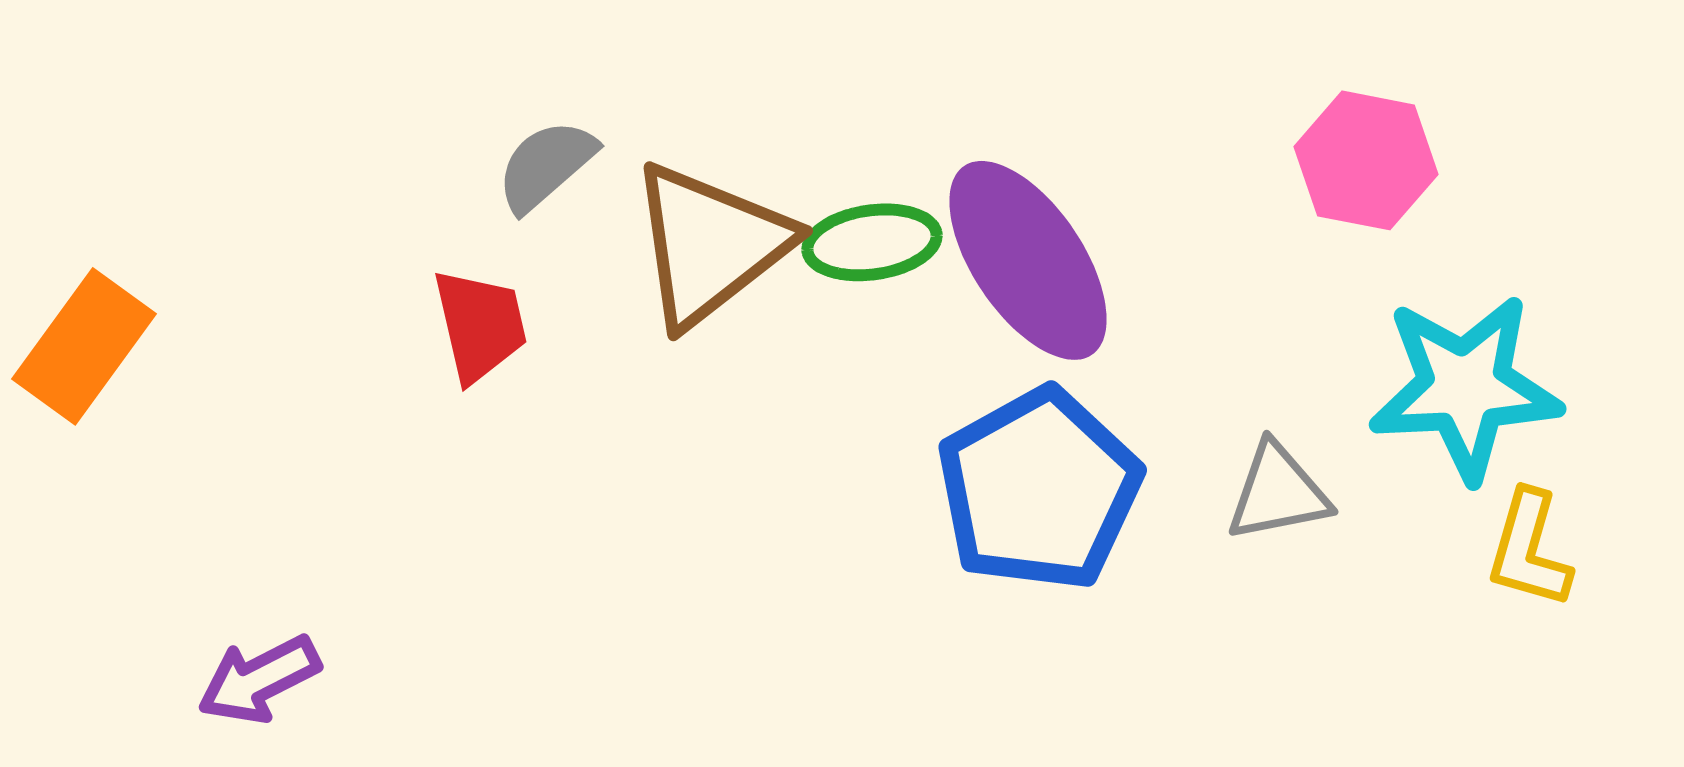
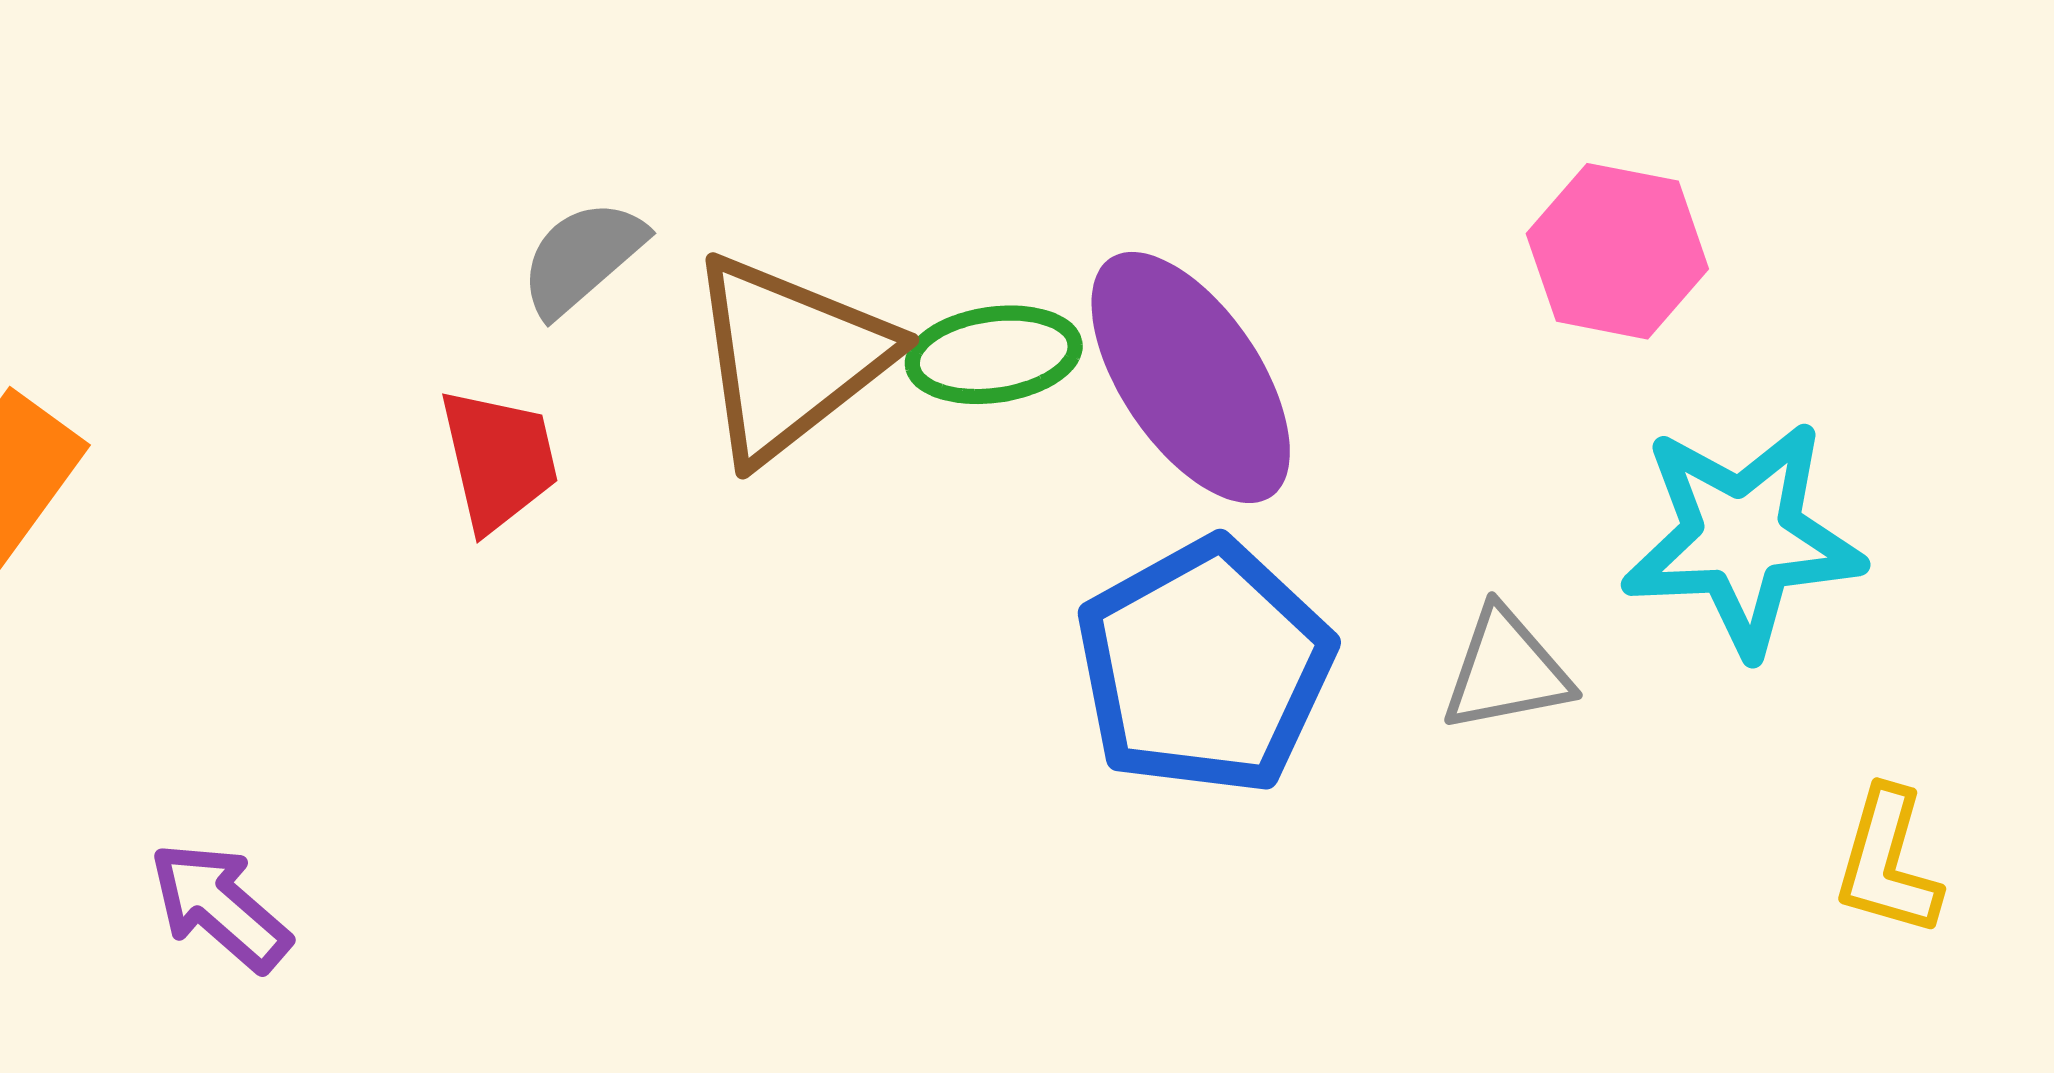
yellow L-shape: (1529, 549) -> (1888, 862), moved
purple arrow: (259, 679) -> (220, 906), turned 68

